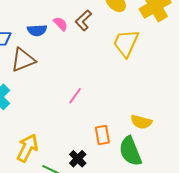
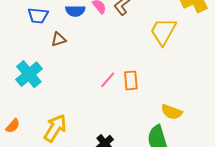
brown triangle: (23, 60) -> (59, 39), size x0.6
orange rectangle: (102, 135) -> (131, 80), moved

